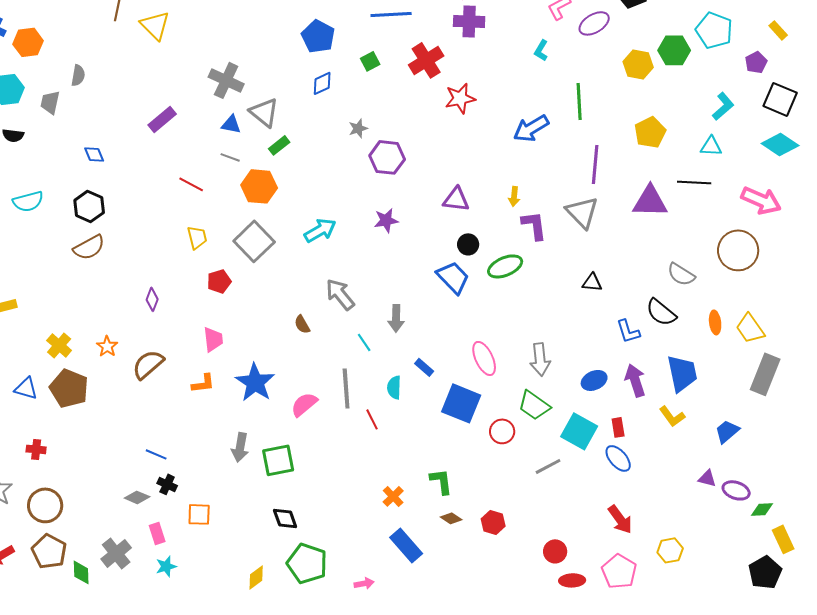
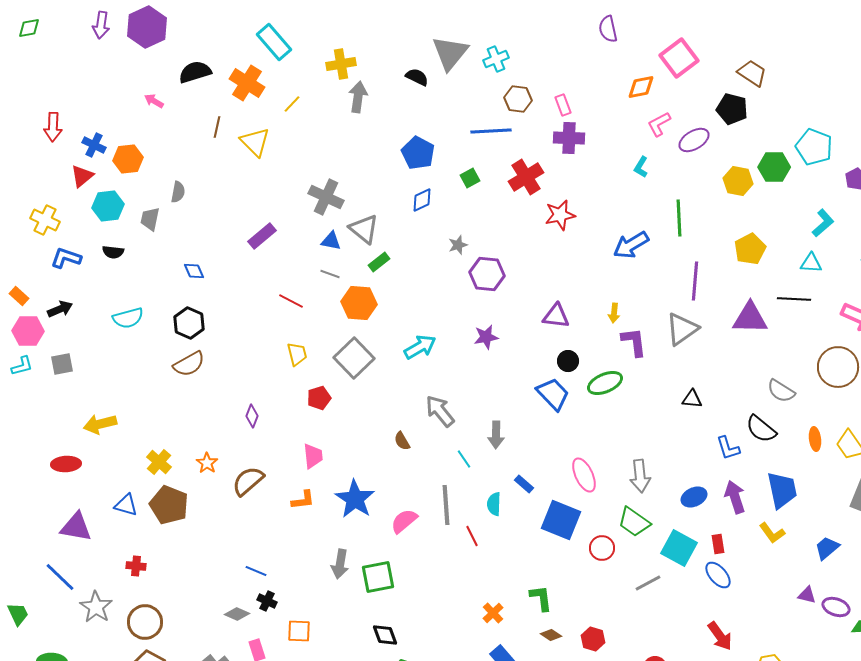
gray triangle: (582, 212) -> (682, 329), turned 39

